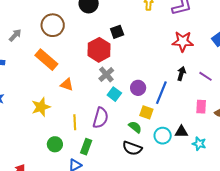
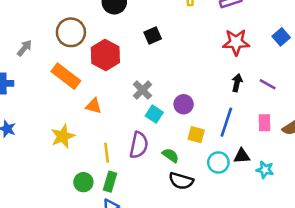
red hexagon: (99, 50) -> (105, 55), moved
blue line: (161, 93) -> (226, 122), moved
green semicircle: (135, 127) -> (171, 155), moved
green rectangle: (86, 147) -> (110, 182), moved

